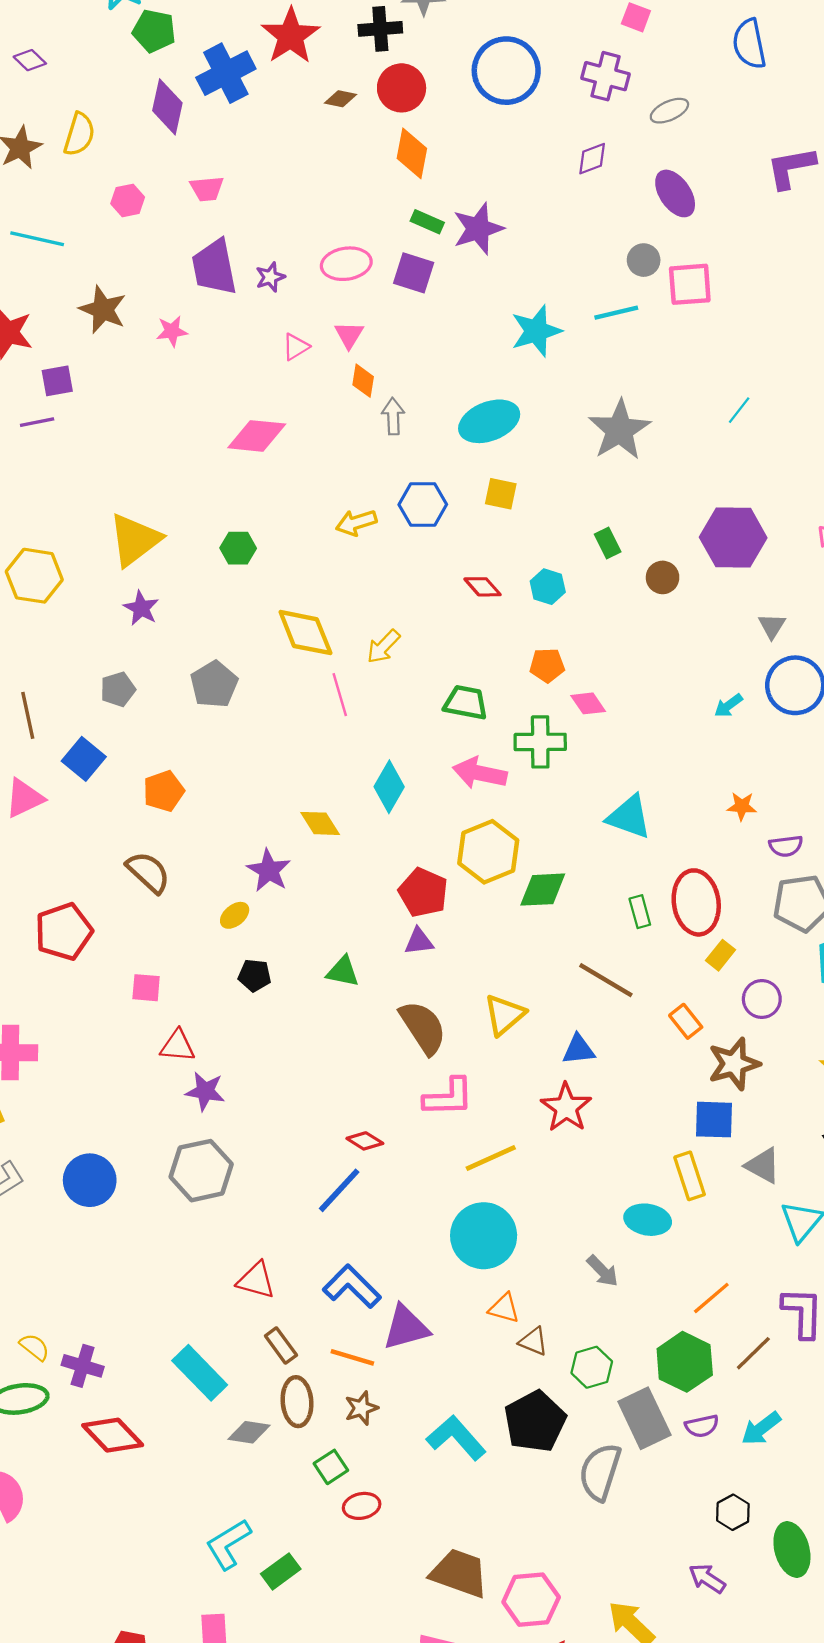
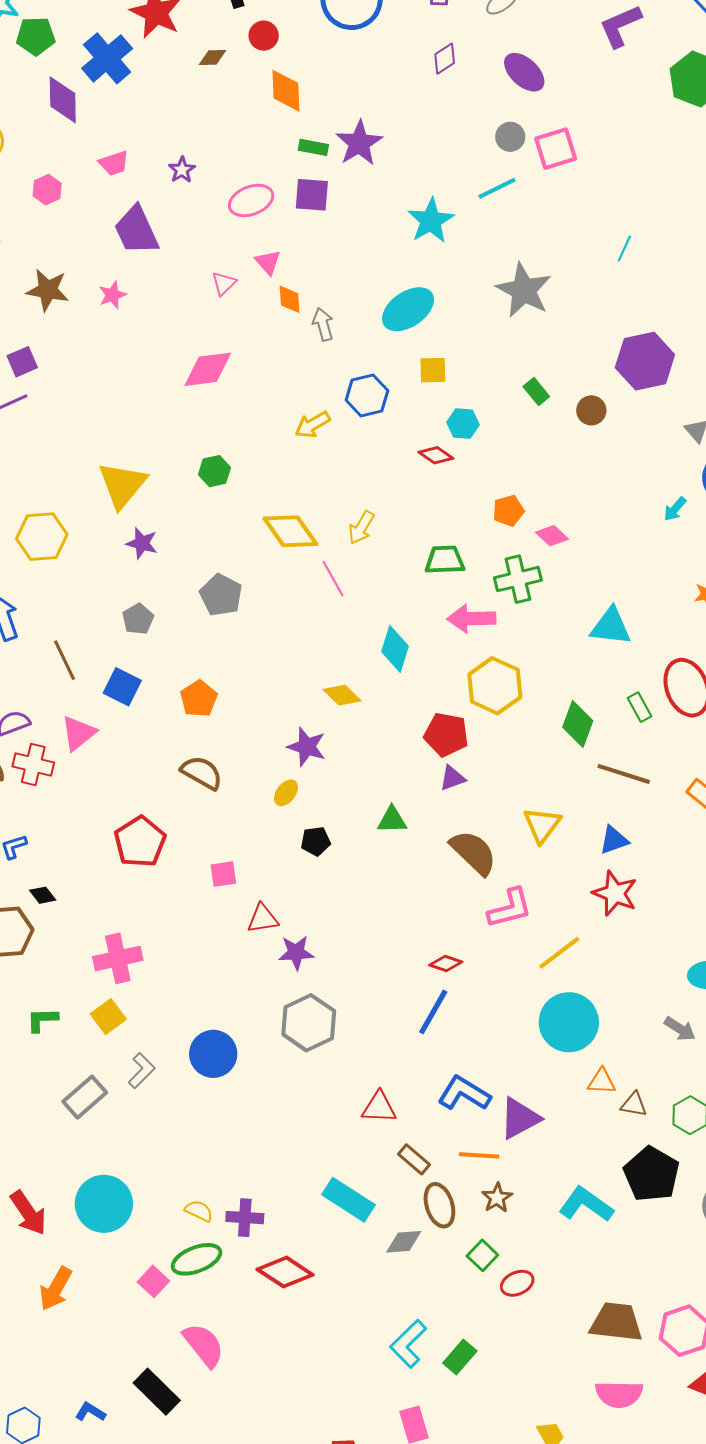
red circle: (402, 88) -> (264, 36), size x0.7
purple star: (270, 277) -> (182, 170), moved
cyan hexagon: (548, 587) -> (463, 424), moved
green diamond: (543, 890) -> (578, 724), moved, turned -54

